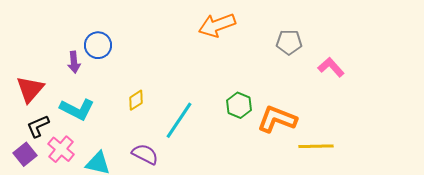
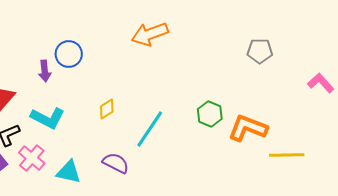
orange arrow: (217, 25) -> (150, 34), moved
pink L-shape: (331, 67) -> (321, 83), moved

